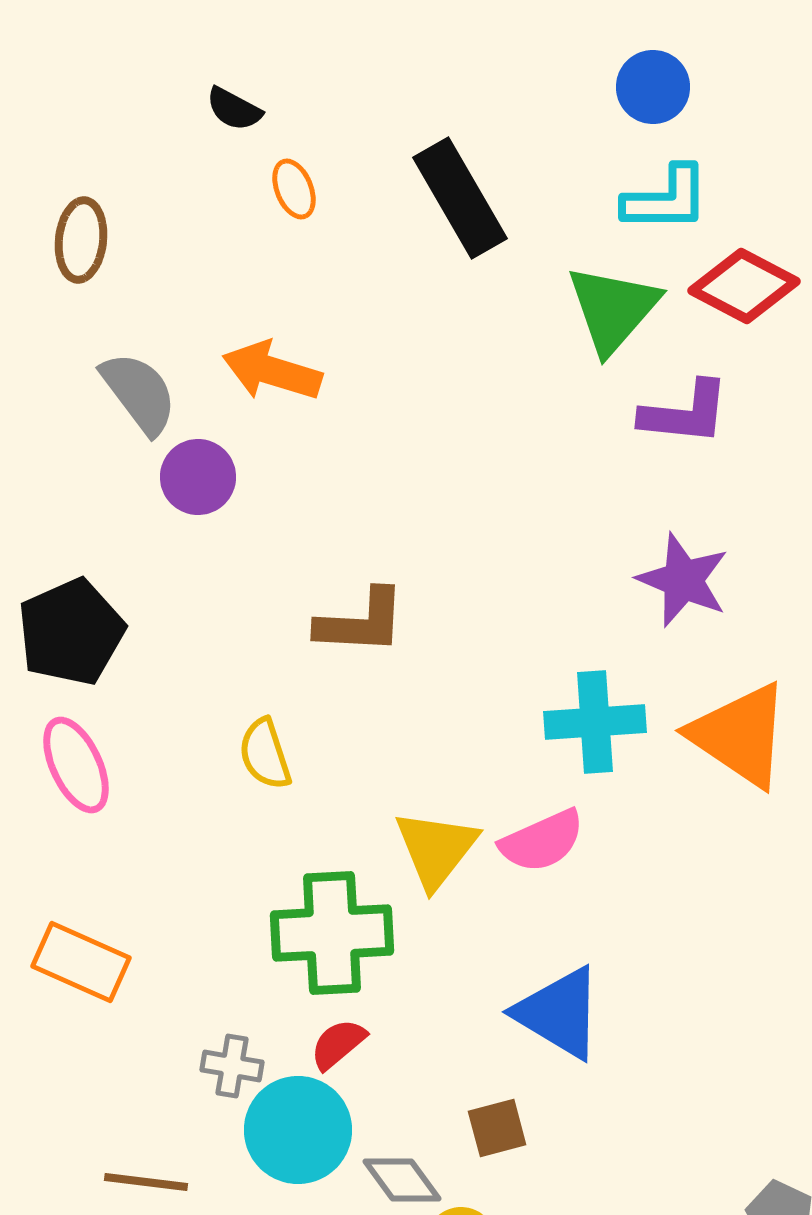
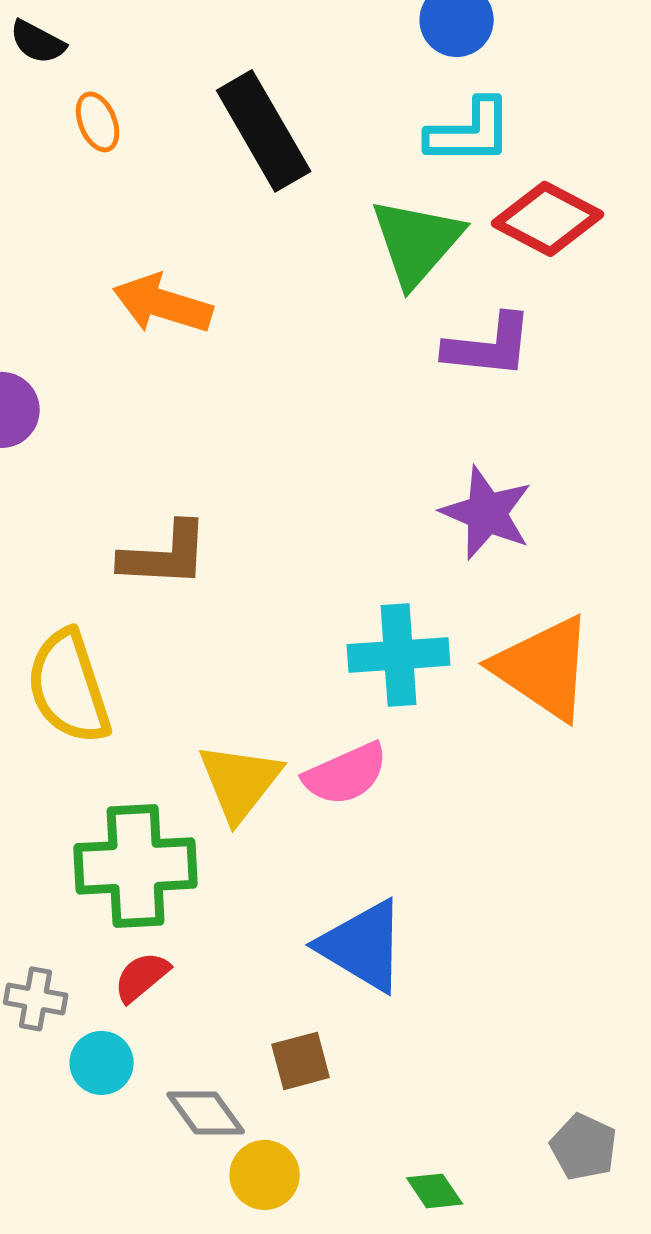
orange arrow: (272, 371) -> (163, 304), moved
yellow semicircle: (265, 754) -> (69, 687), size x1.6
cyan circle: (298, 1130) -> (102, 1063), size x0.6

